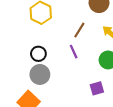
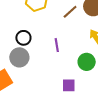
brown line: (79, 30) -> (70, 12), moved

